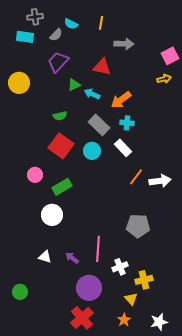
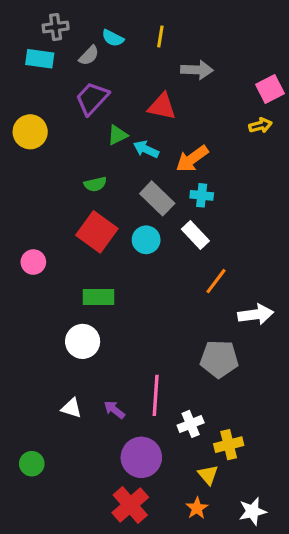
pink circle: (35, 175) -> (33, 262), moved
white arrow: (160, 181) -> (256, 314), moved
green rectangle: (62, 187) -> (98, 297), turned 30

